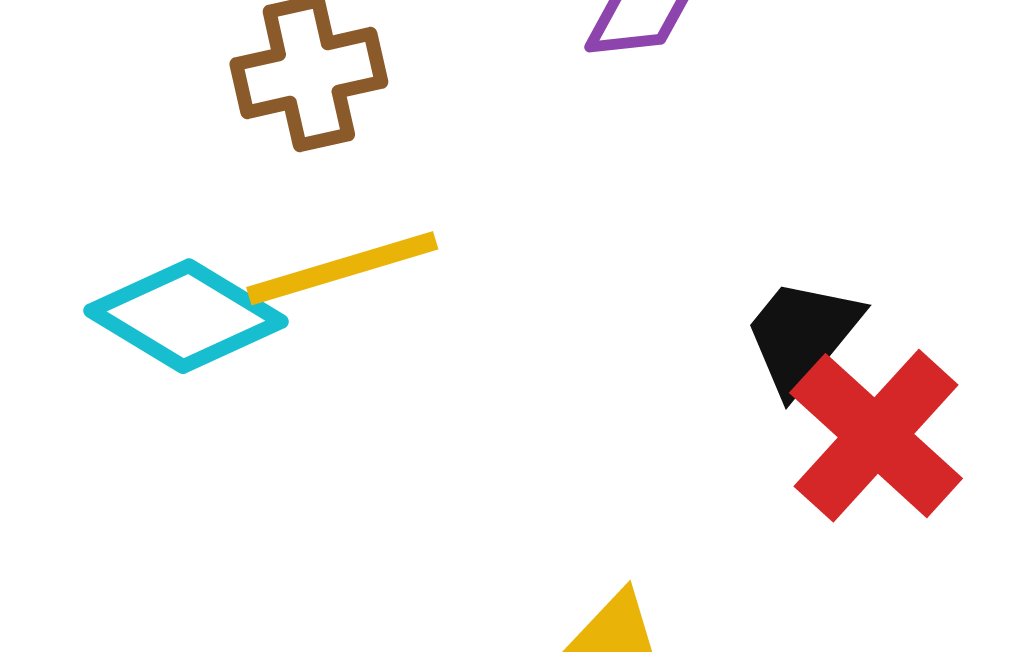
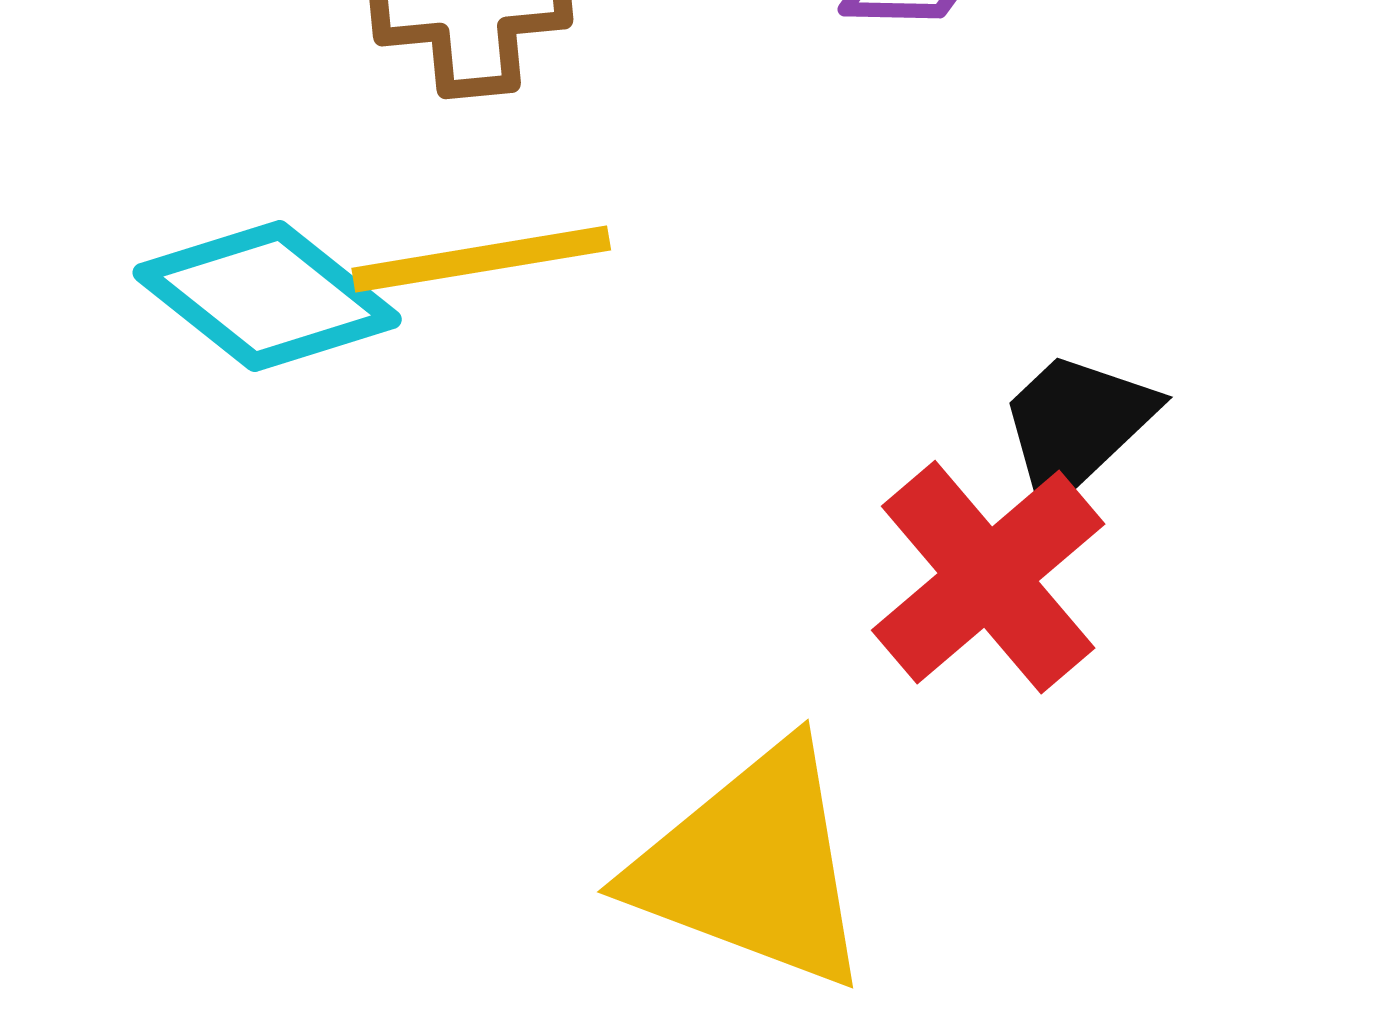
red cross: (876, 436) -> (988, 577), moved

